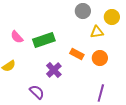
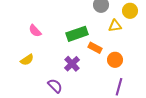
green rectangle: (44, 40) -> (77, 34), moved
orange circle: (100, 58) -> (115, 60), moved

